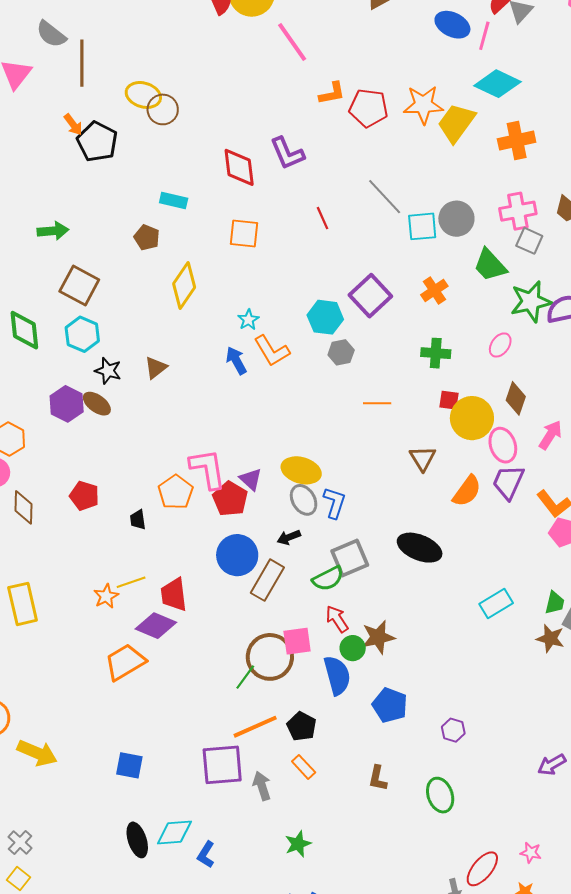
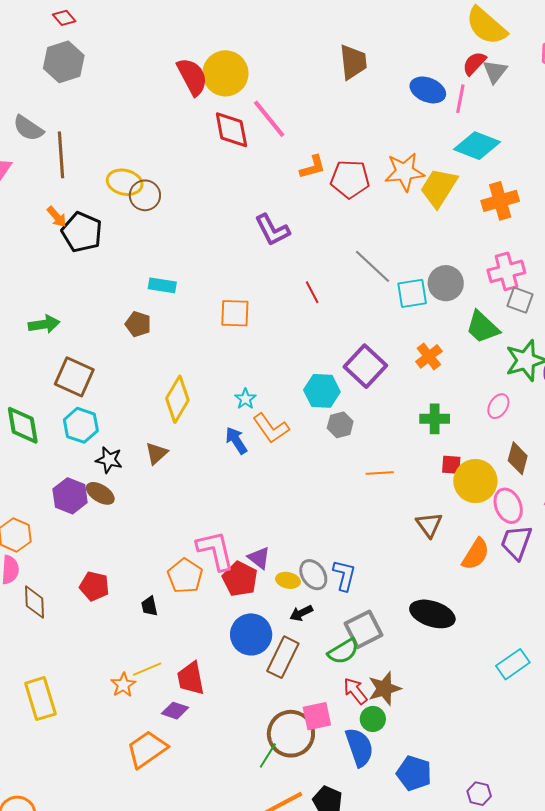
red diamond: (239, 167) -> (231, 130), moved
yellow diamond: (184, 285) -> (177, 399), moved
yellow ellipse: (301, 470) -> (288, 580), moved, size x0.6
purple diamond: (156, 626) -> (175, 711), size x0.7
brown star: (378, 637) -> (384, 689), moved

